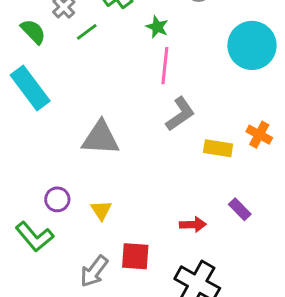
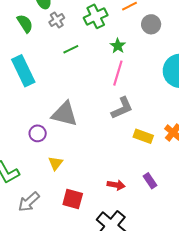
green semicircle: (33, 32) -> (25, 24), moved
green line: (87, 32) -> (71, 49), moved
purple circle: (57, 199) -> (38, 133), moved
gray arrow: (94, 271) -> (29, 202), moved

